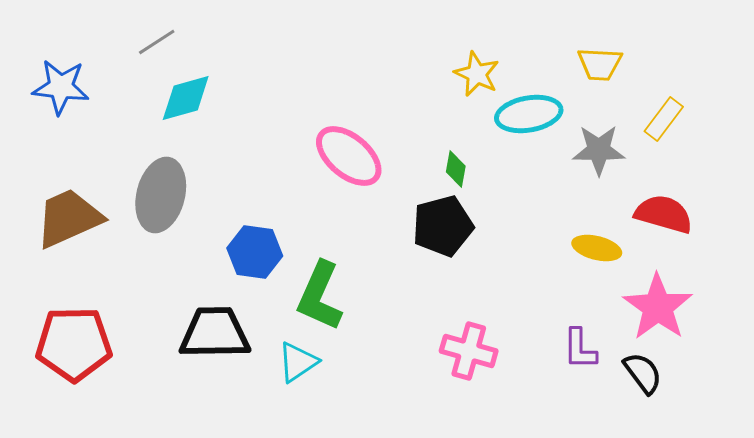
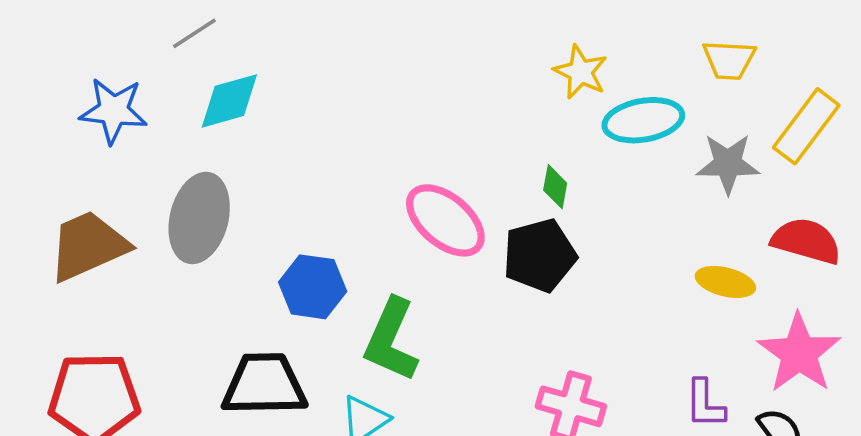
blue star: (61, 87) -> (113, 111), moved
yellow rectangle: (664, 119) -> (806, 126), size x1.4
pink ellipse: (349, 156) -> (445, 220), moved

